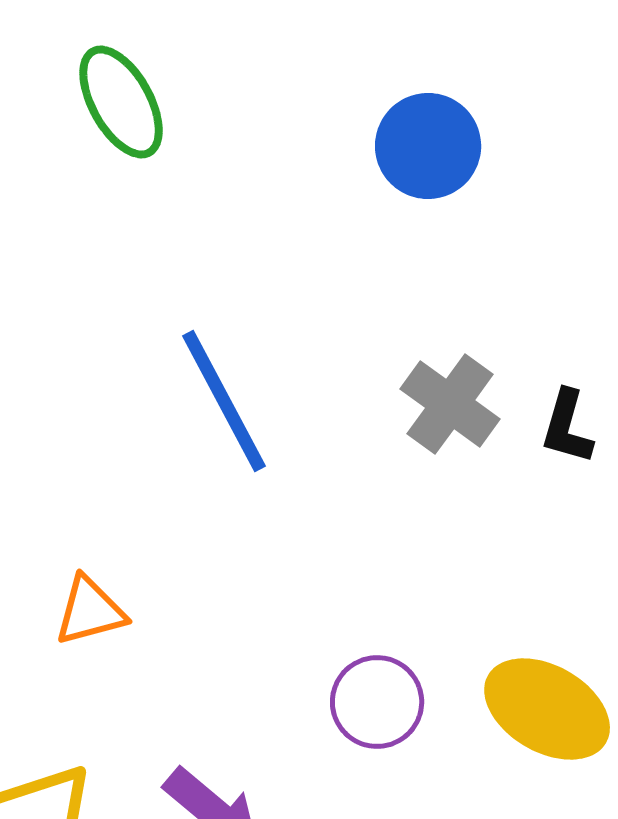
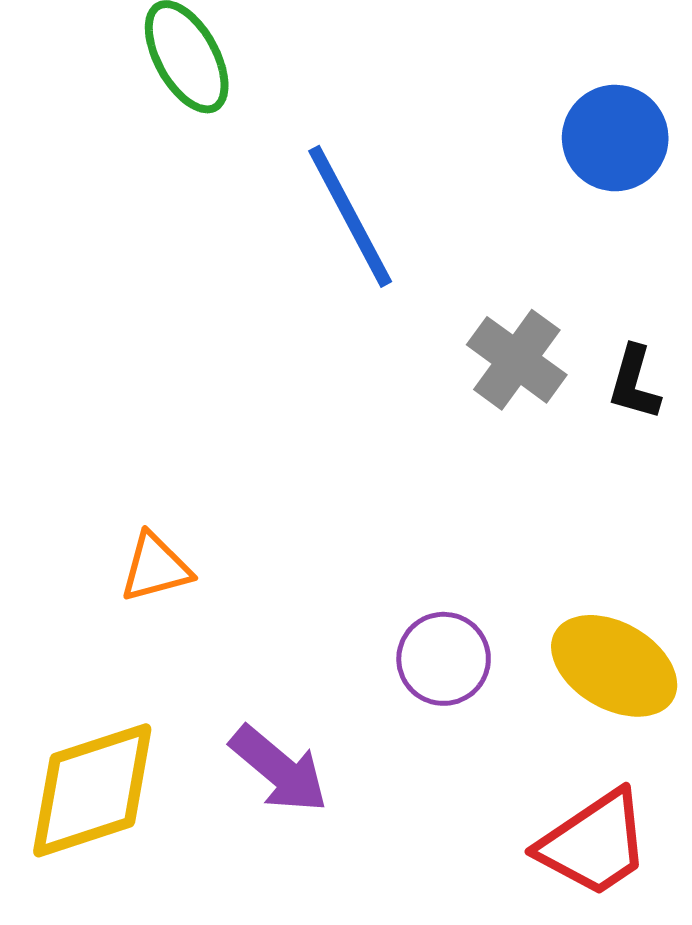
blue circle: (428, 146) -> (615, 138), moved
blue line: (224, 401) -> (350, 216), moved

